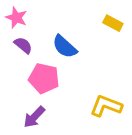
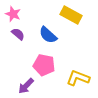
yellow rectangle: (113, 23) -> (71, 15), moved, size x1.5
pink pentagon: (44, 78) -> (44, 65), moved

